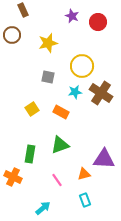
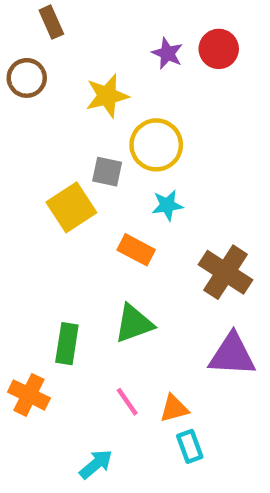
purple star: (72, 16) -> (167, 53), moved
yellow circle: (82, 66) -> (156, 145), moved
brown cross: (101, 93) -> (225, 272), moved
yellow square: (32, 109) -> (71, 207), moved, size x1.5
orange triangle: (84, 174) -> (174, 408), moved

